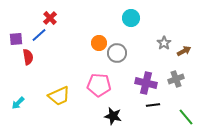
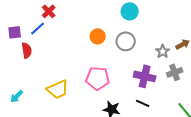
gray star: (164, 43) -> (163, 51), moved
gray circle: (117, 53) -> (126, 41), moved
black line: (153, 105) -> (143, 103), moved, turned 32

